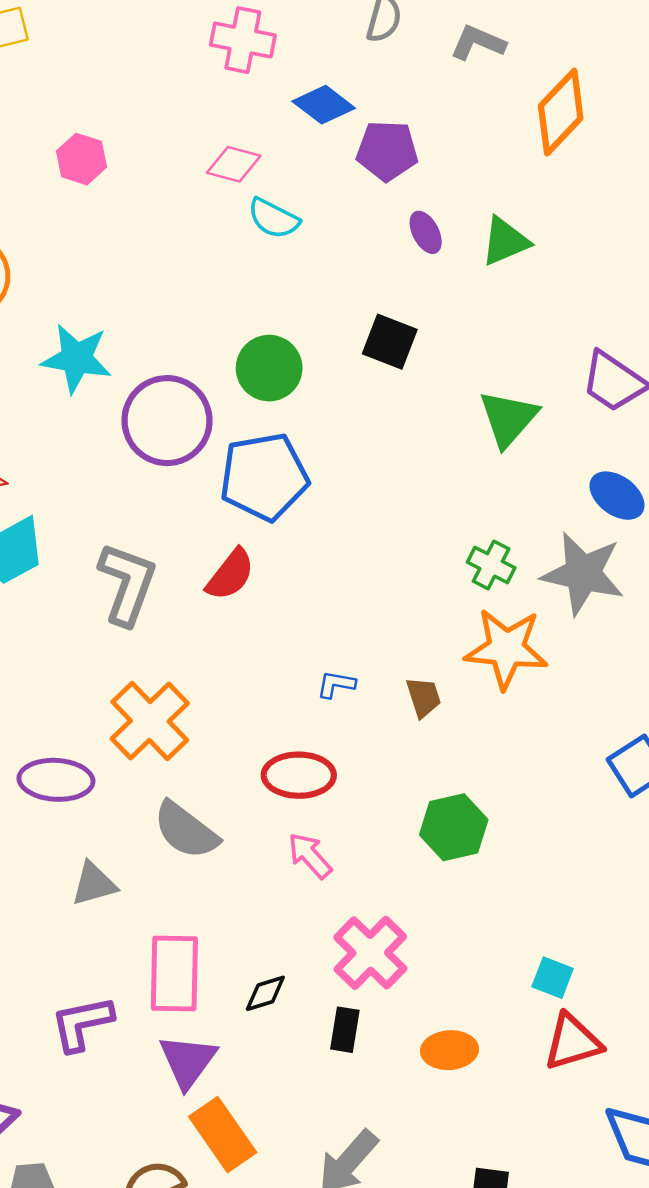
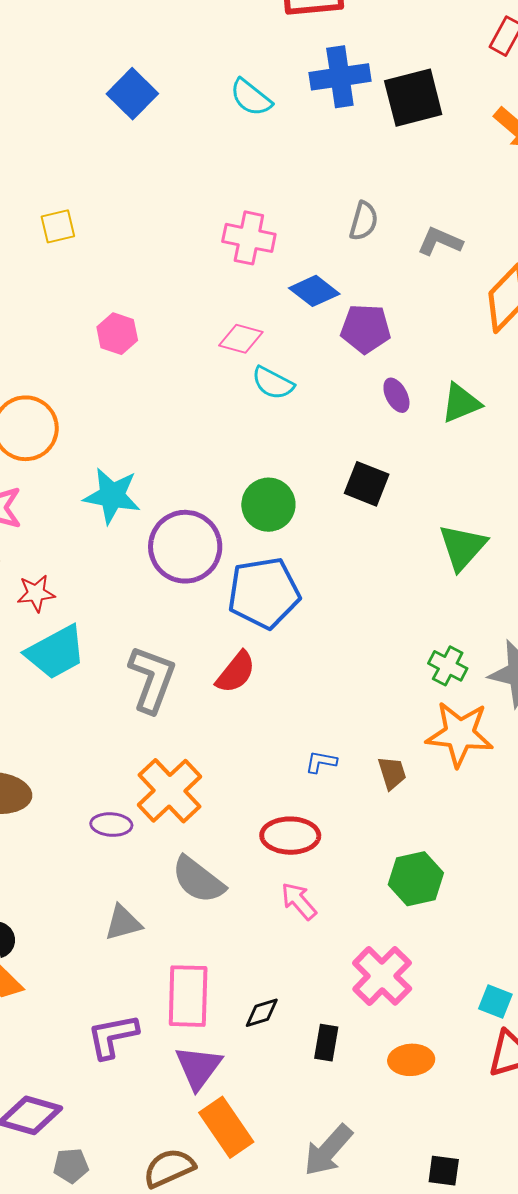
purple ellipse: (56, 780) -> (111, 825), moved, size x0.7
pink cross: (370, 953) -> (382, 976), moved

